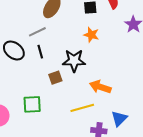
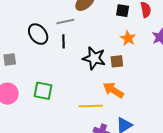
orange star: (91, 35) -> (128, 38), moved
brown square: (55, 78) -> (117, 61), moved

